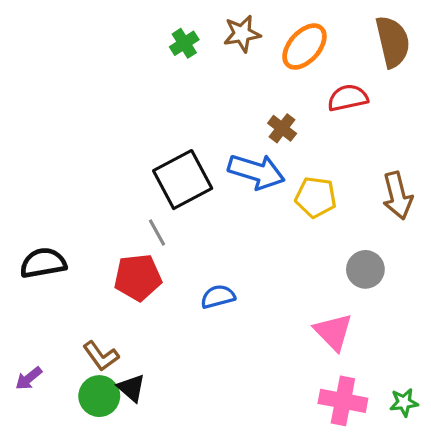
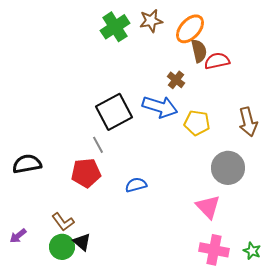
brown semicircle: (393, 42) -> (199, 51), moved, size x0.7
green cross: (184, 43) -> (115, 27), size x1.6
gray circle: (365, 269) -> (228, 168), size x1.4
green star: (404, 402) -> (252, 251), turned 30

